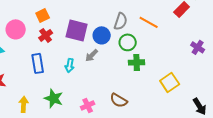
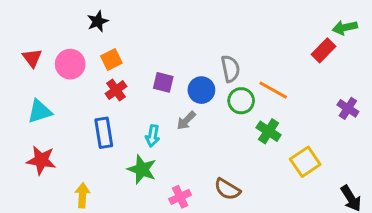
gray semicircle: (121, 21) -> (230, 69), turned -30
orange line: (149, 22) -> (273, 90), moved
pink circle: (16, 29) -> (70, 64), moved
purple square: (77, 30) -> (163, 82), size x0.6
green cross: (137, 62) -> (269, 131), moved, turned 35
green star: (54, 98) -> (142, 169), moved

